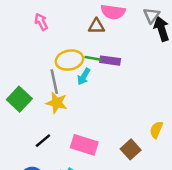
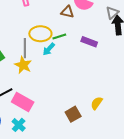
green line: (93, 58) -> (59, 37), turned -40
purple rectangle: (110, 61) -> (89, 42), moved
pink rectangle: (84, 145) -> (23, 102), moved

